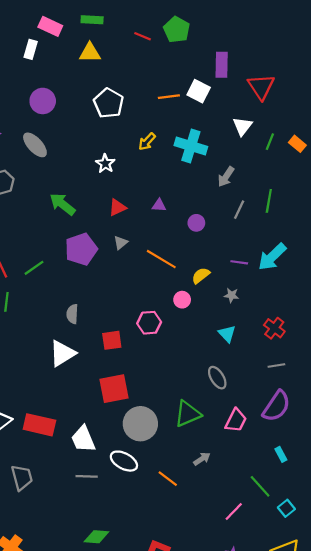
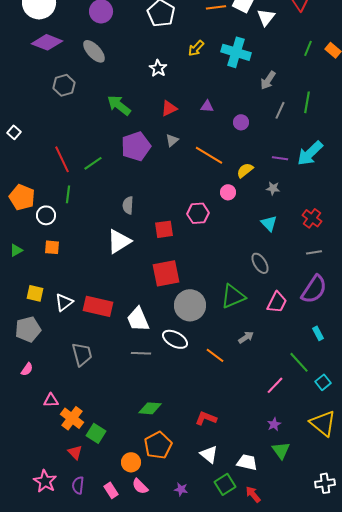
white triangle: (242, 126) -> (266, 17), moved

